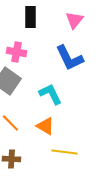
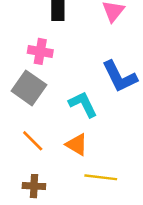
blue L-shape: (69, 58) -> (120, 77), moved

